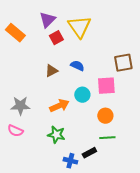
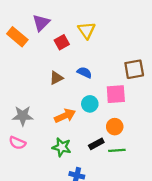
purple triangle: (47, 20) -> (41, 23), moved
yellow triangle: (79, 27) -> (87, 30), size x0.7
black rectangle: (89, 153) -> (96, 144), moved

